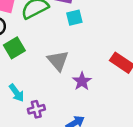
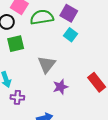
cyan square: (74, 18) -> (70, 35), turned 32

